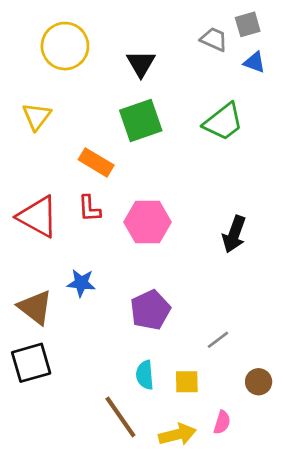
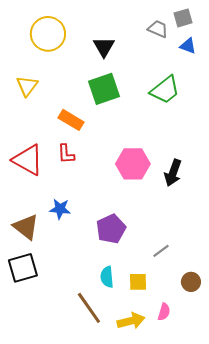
pink hexagon: (148, 222) -> (133, 164), moved

